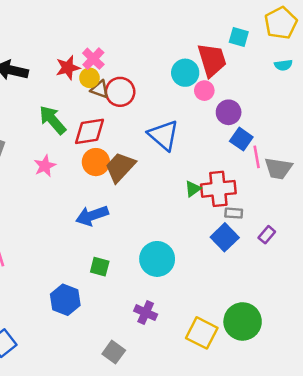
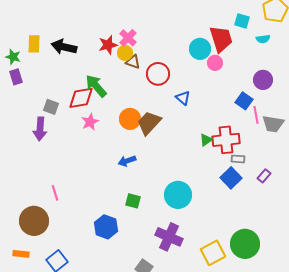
cyan semicircle: (283, 65) -> (263, 39), moved
red circle: (120, 92) -> (158, 74), moved
purple circle: (229, 112) -> (263, 80), moved
red diamond: (89, 131) -> (81, 98), moved
blue triangle: (163, 135) -> (183, 98), size x0.6
blue arrow: (92, 216) -> (127, 161), size x0.7
purple cross: (146, 313) -> (169, 237), size x1.5
yellow square: (202, 333) -> (213, 253), turned 35

